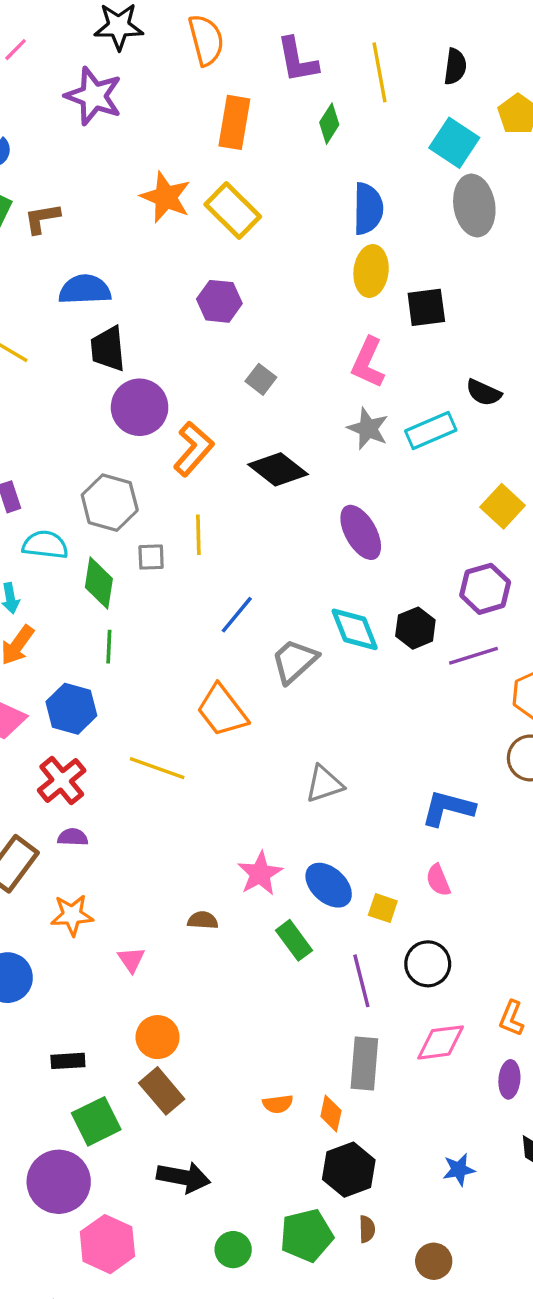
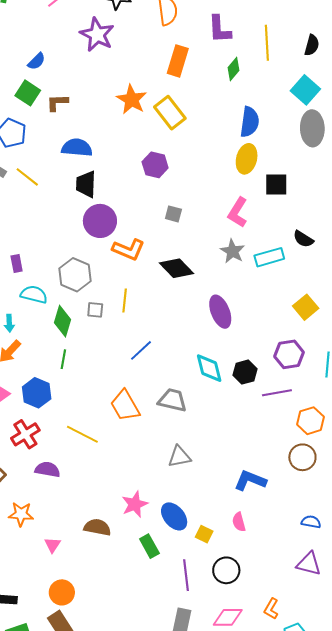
gray square: (261, 379) -> (173, 214), turned -30
orange L-shape: (194, 449) -> (128, 250), turned 64
gray trapezoid: (294, 661) -> (172, 400), moved, turned 48
purple semicircle: (73, 837) -> (47, 470), moved, size x1.4
brown semicircle: (203, 920) -> (97, 527), size x1.5

